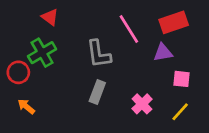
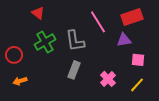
green cross: (42, 53) -> (45, 42), moved
orange arrow: (26, 107) -> (20, 81), turned -56

